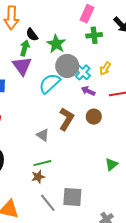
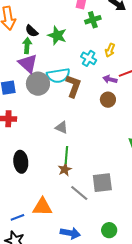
gray circle: (67, 66) -> (38, 84), moved
cyan semicircle: (50, 83) -> (58, 76), turned -135
purple arrow: (88, 91) -> (110, 79), moved
brown L-shape: (66, 119) -> (73, 86), moved
green line: (42, 163) -> (66, 155), turned -60

